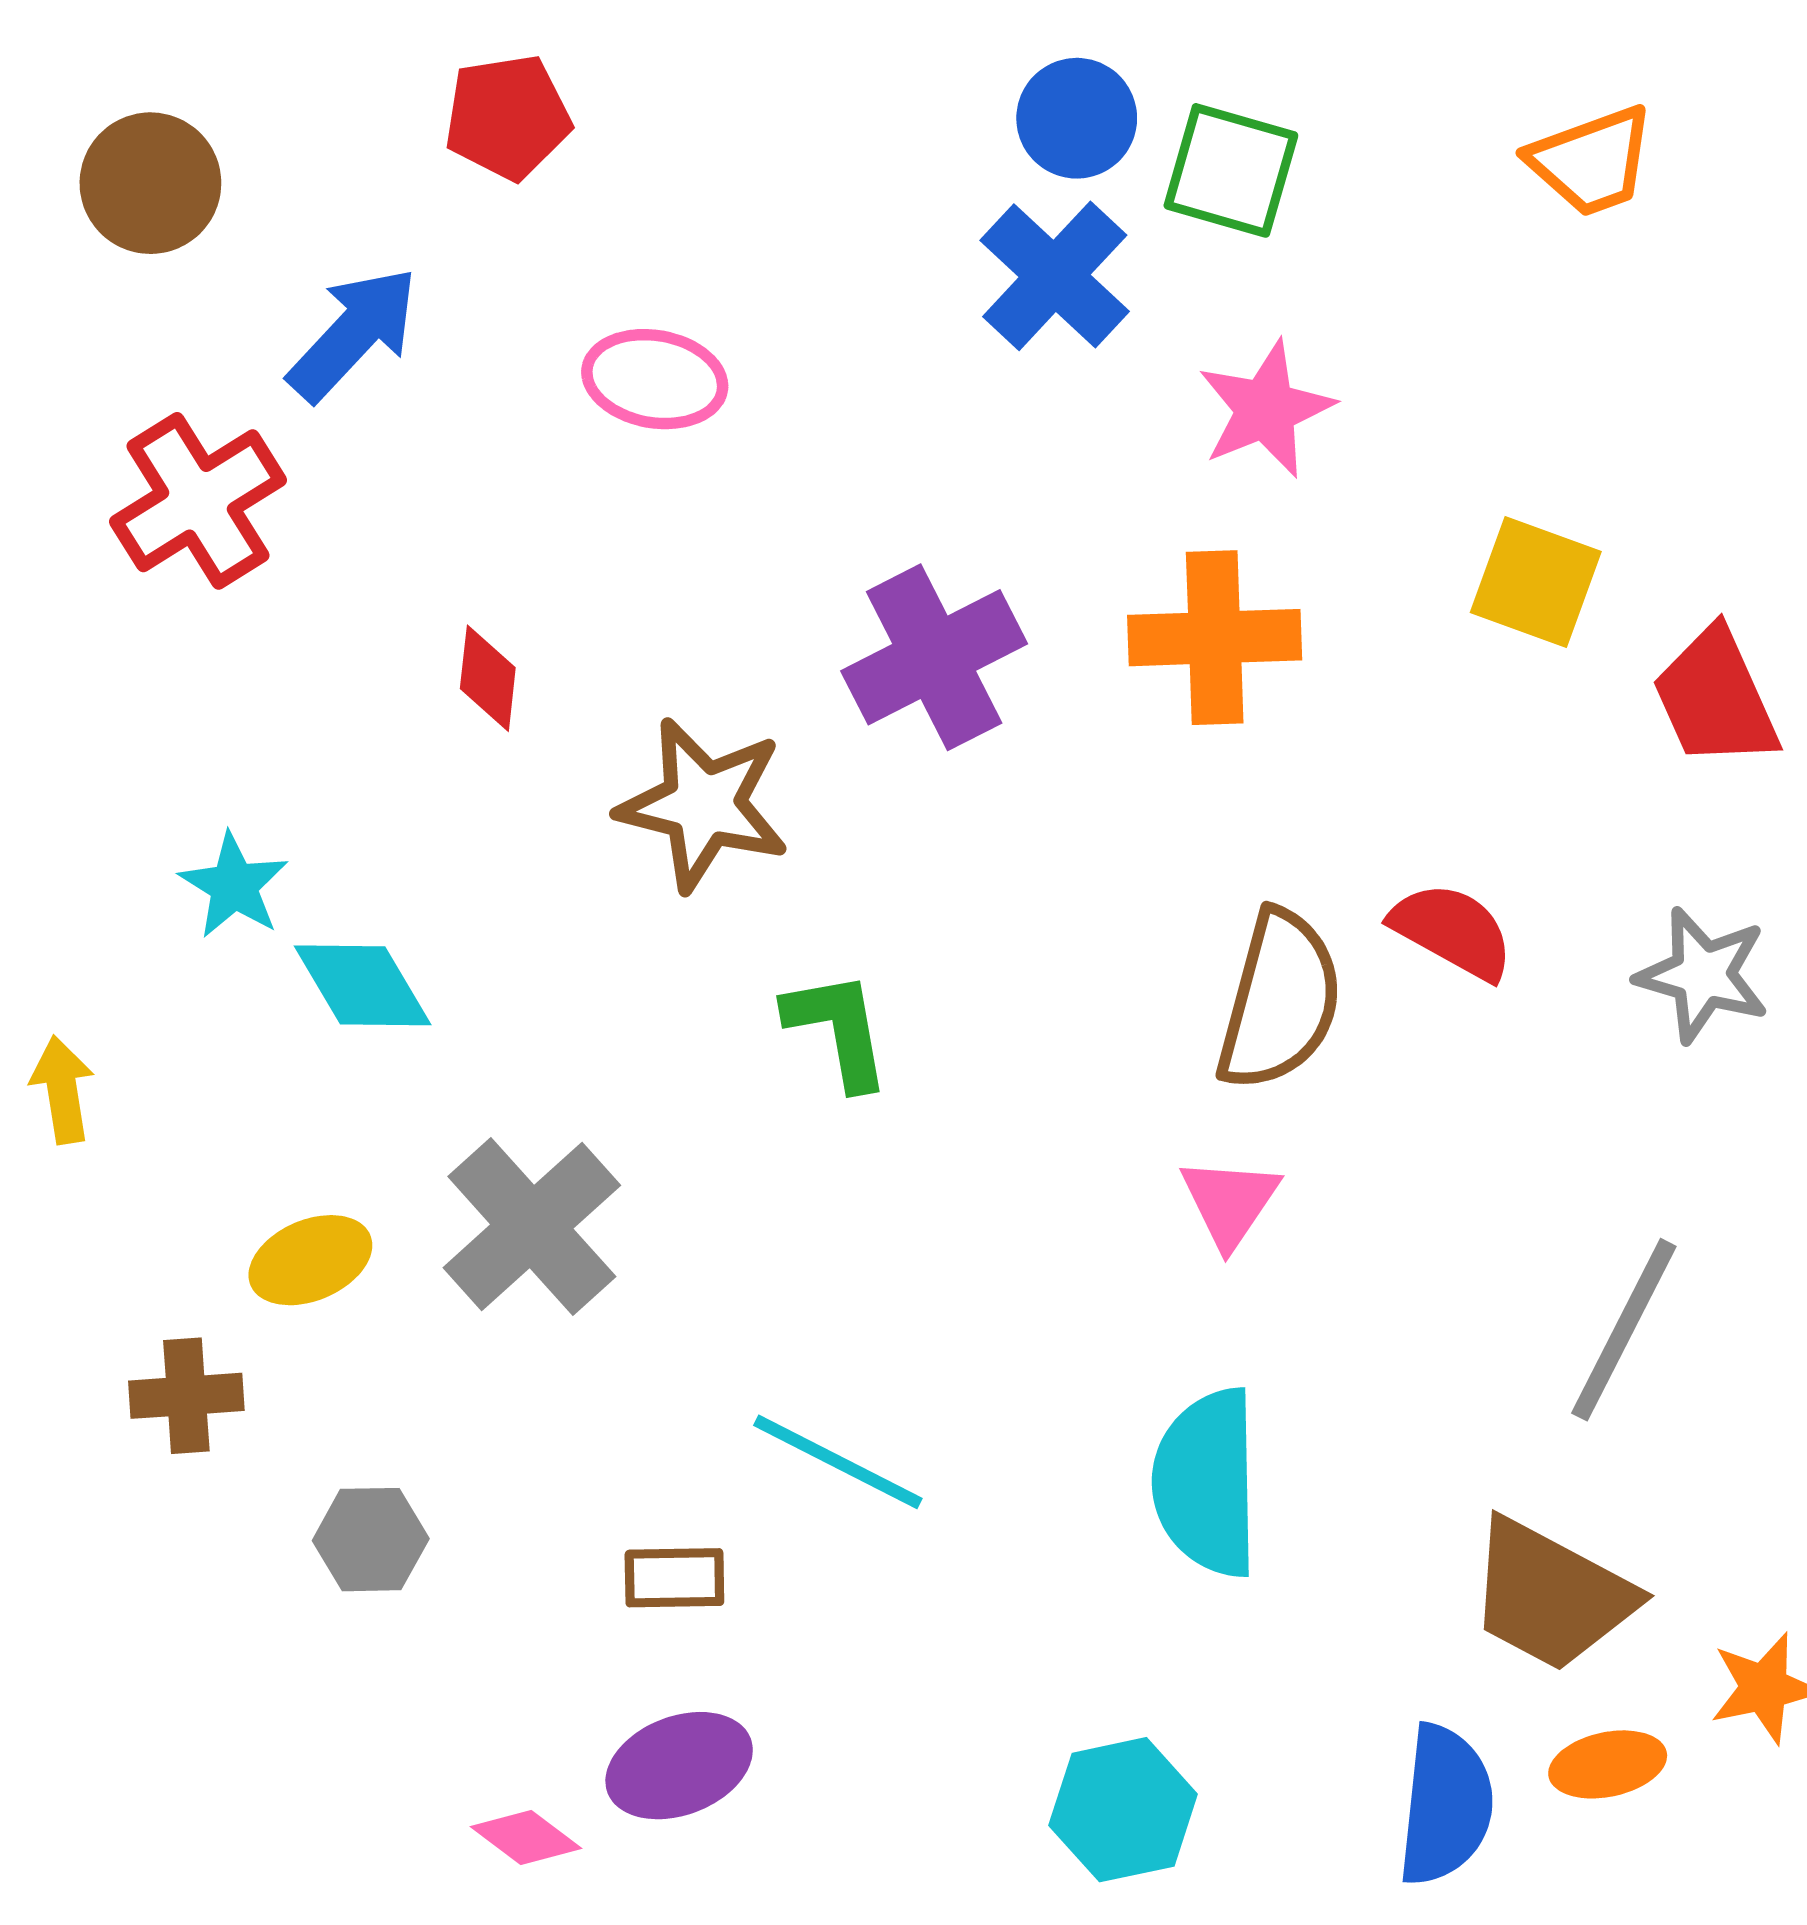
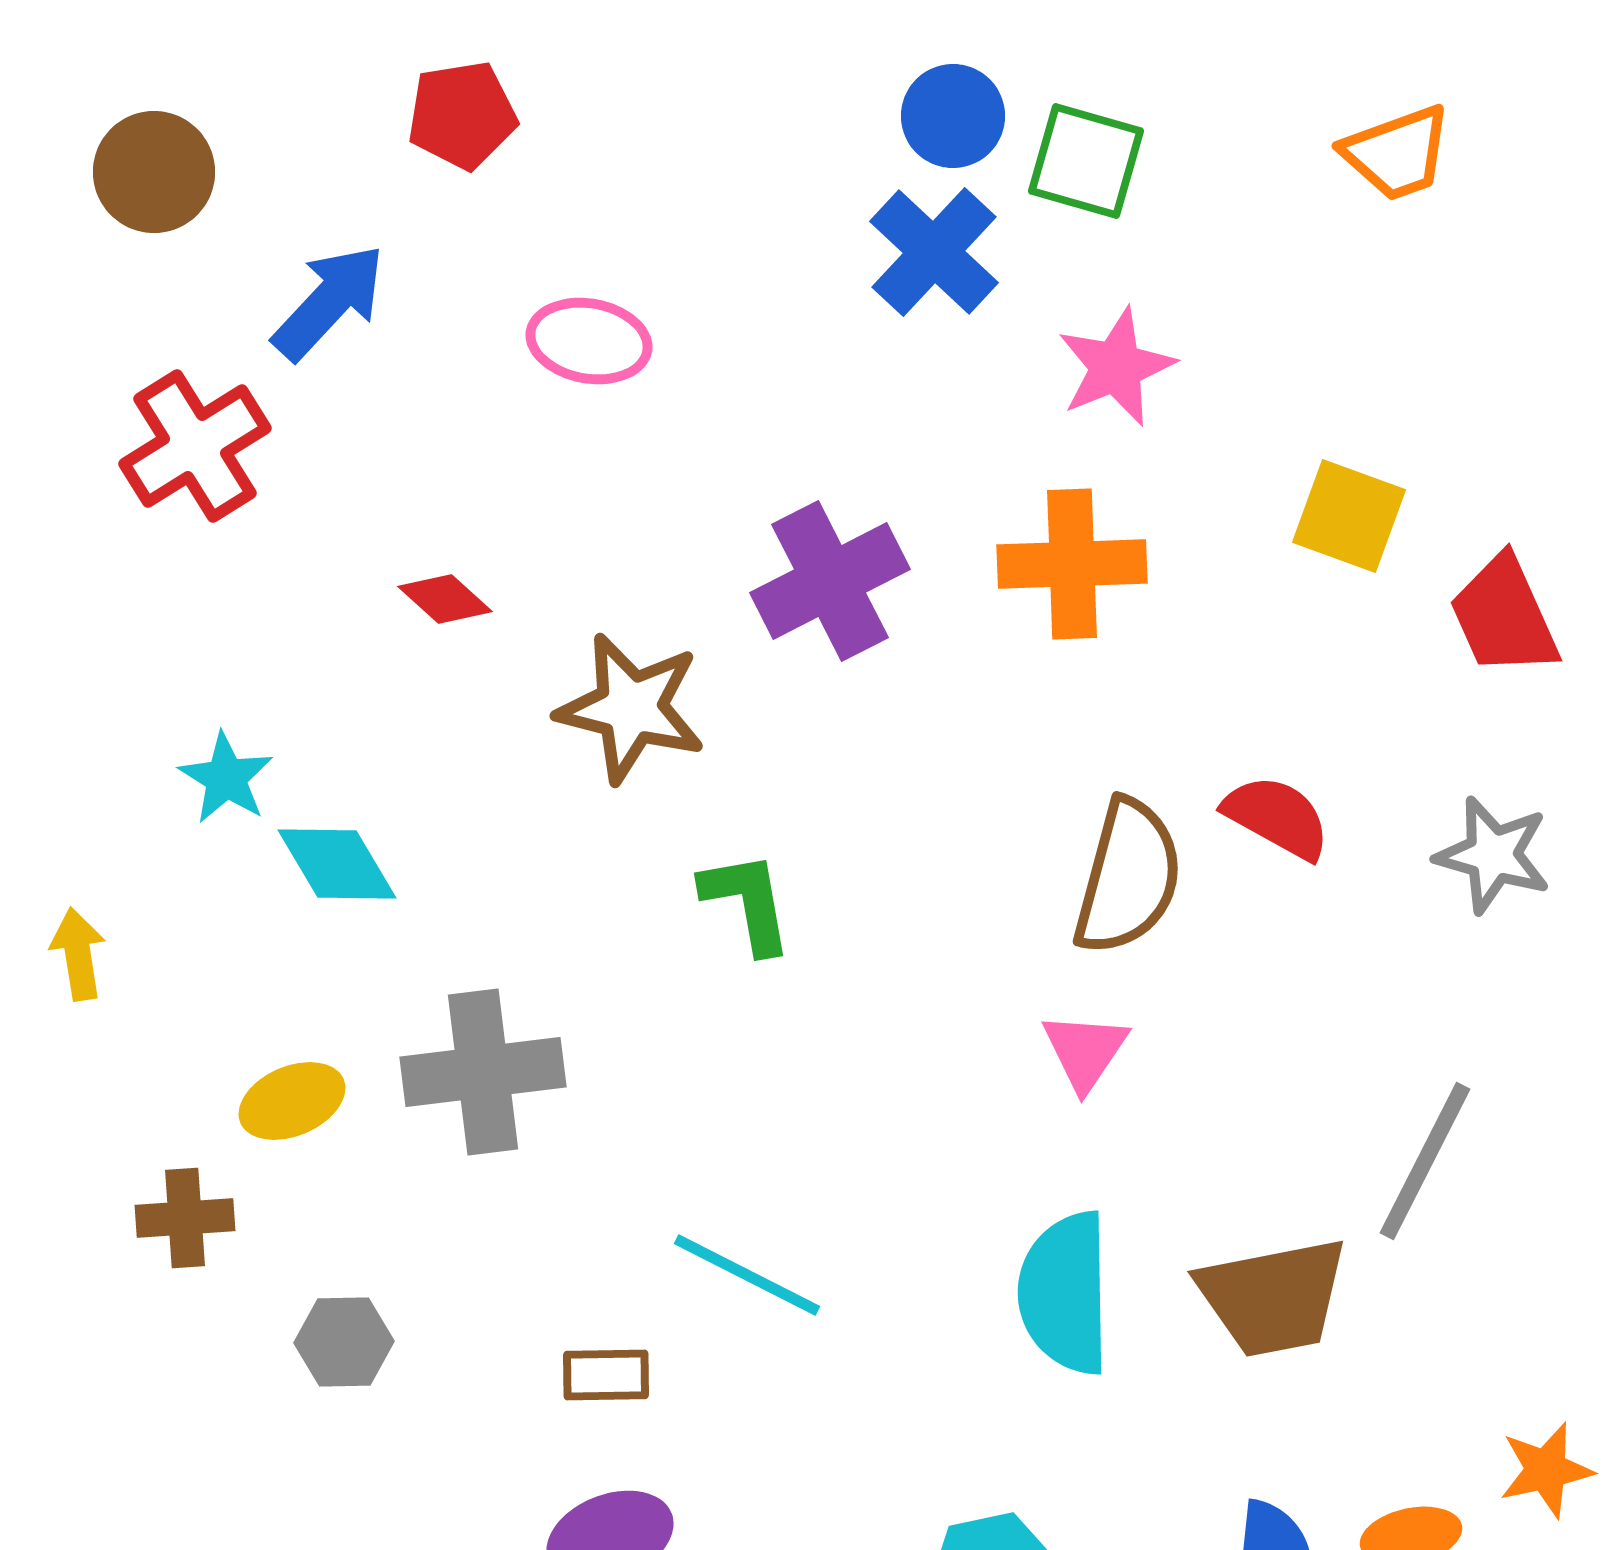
red diamond: (488, 678) -> (445, 599), turned -54
gray cross: (532, 1227) -> (483, 1072), turned 35
brown trapezoid: (1551, 1595) -> (1273, 1297), moved, turned -39

